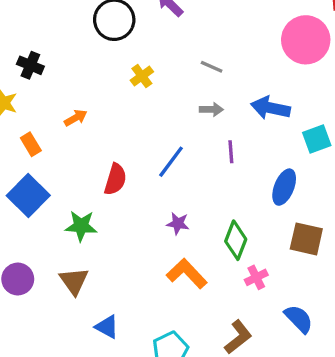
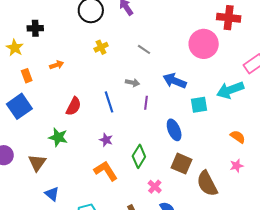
black cross: (30, 65) -> (35, 28), turned -35
gray arrow: (211, 109) -> (132, 83), moved
blue line: (171, 162) -> (109, 102), turned -65
blue ellipse: (284, 187) -> (174, 130), turned -55
green star: (81, 226) -> (58, 137), moved
pink cross: (256, 277) -> (155, 187), moved, turned -32

